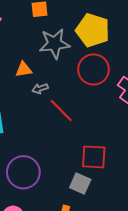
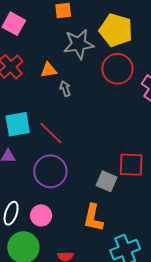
gray arrow: (40, 89) -> (65, 89), turned 91
red line: (61, 111) -> (51, 133), moved
red square: (94, 157) -> (131, 165), moved

